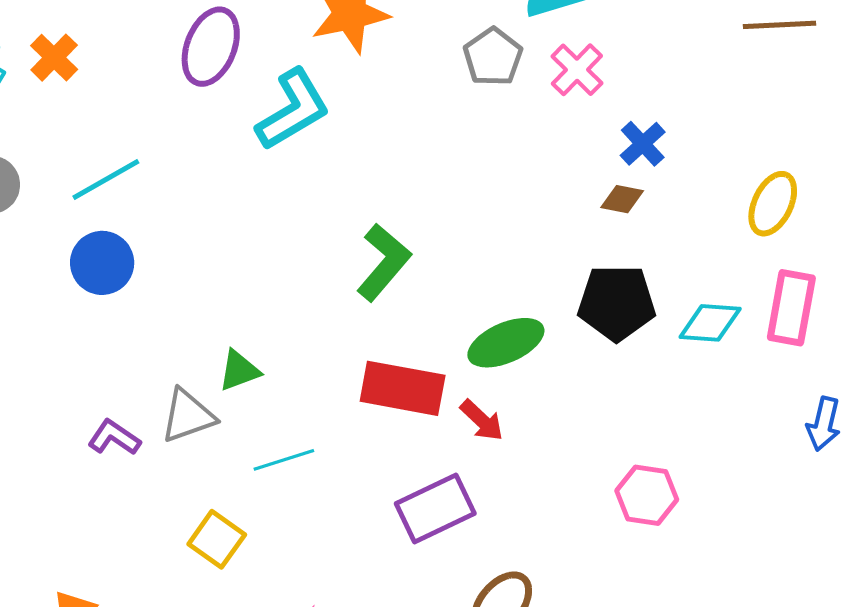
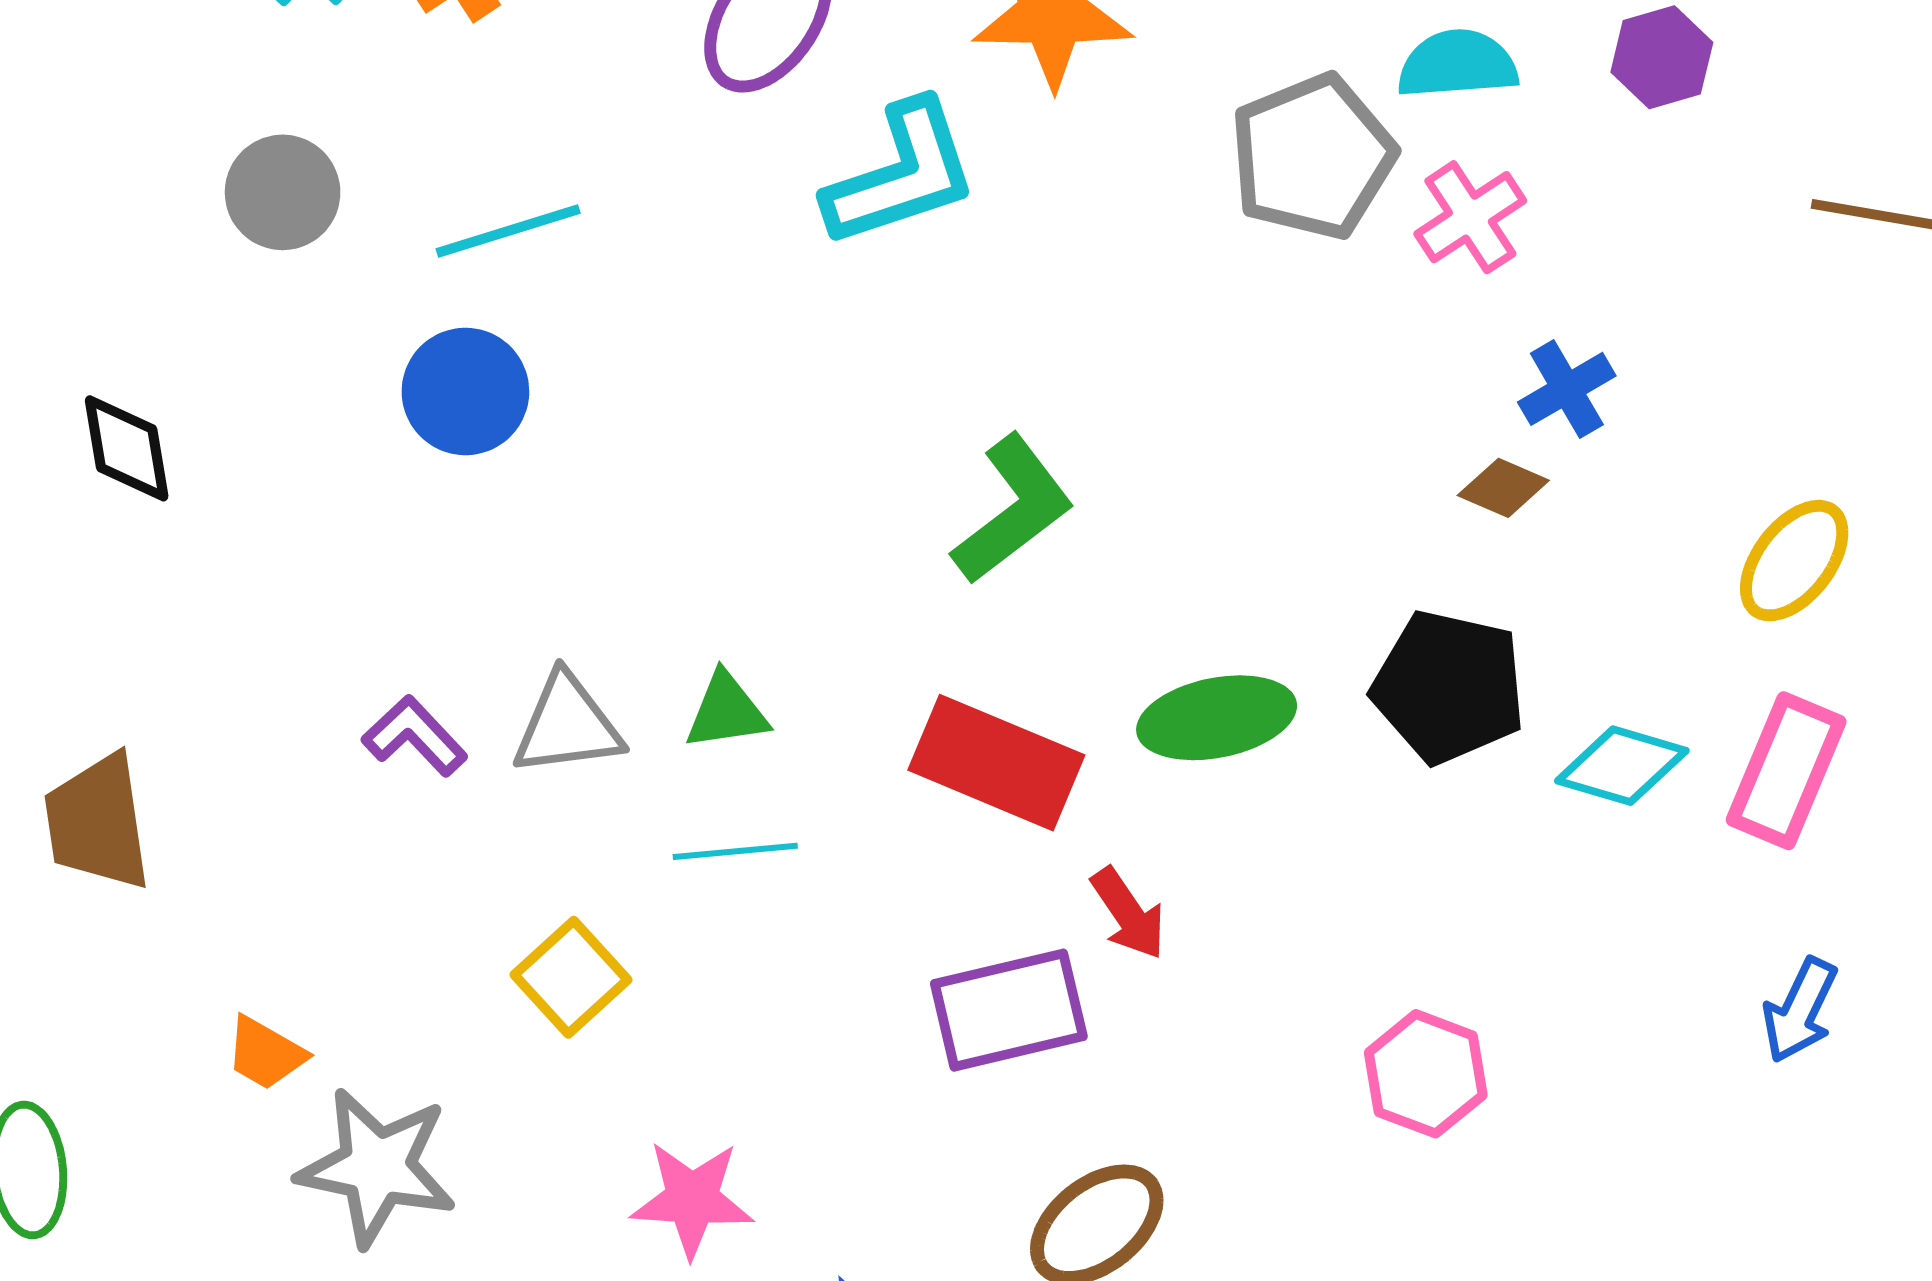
gray pentagon: (493, 57) -> (1312, 157), size x1.4
green triangle: (239, 371) -> (726, 711), moved
red arrow: (482, 420) -> (1128, 914), moved

